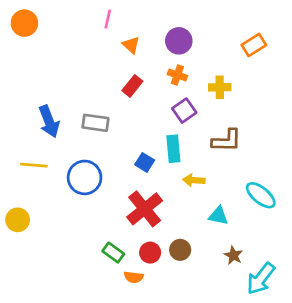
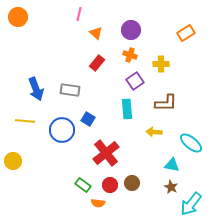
blue square: (145, 162) -> (88, 119), moved
yellow arrow: (194, 180) -> (154, 132), moved
cyan triangle: (218, 216) -> (172, 165), moved

